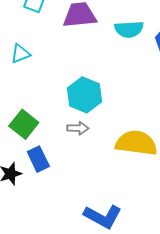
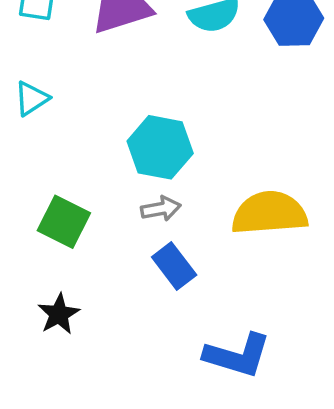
blue rectangle: (38, 159) -> (174, 266), moved

